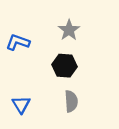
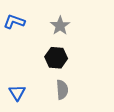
blue L-shape: (18, 42) -> (14, 22), moved

